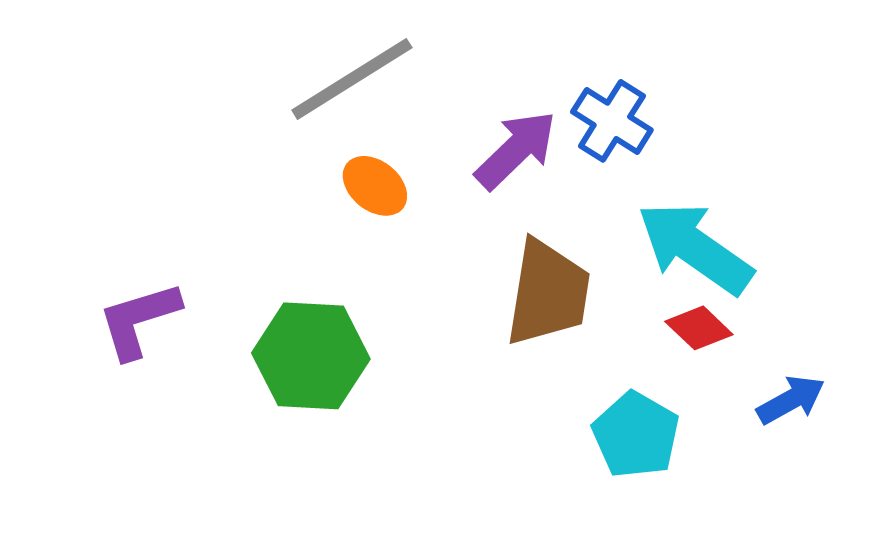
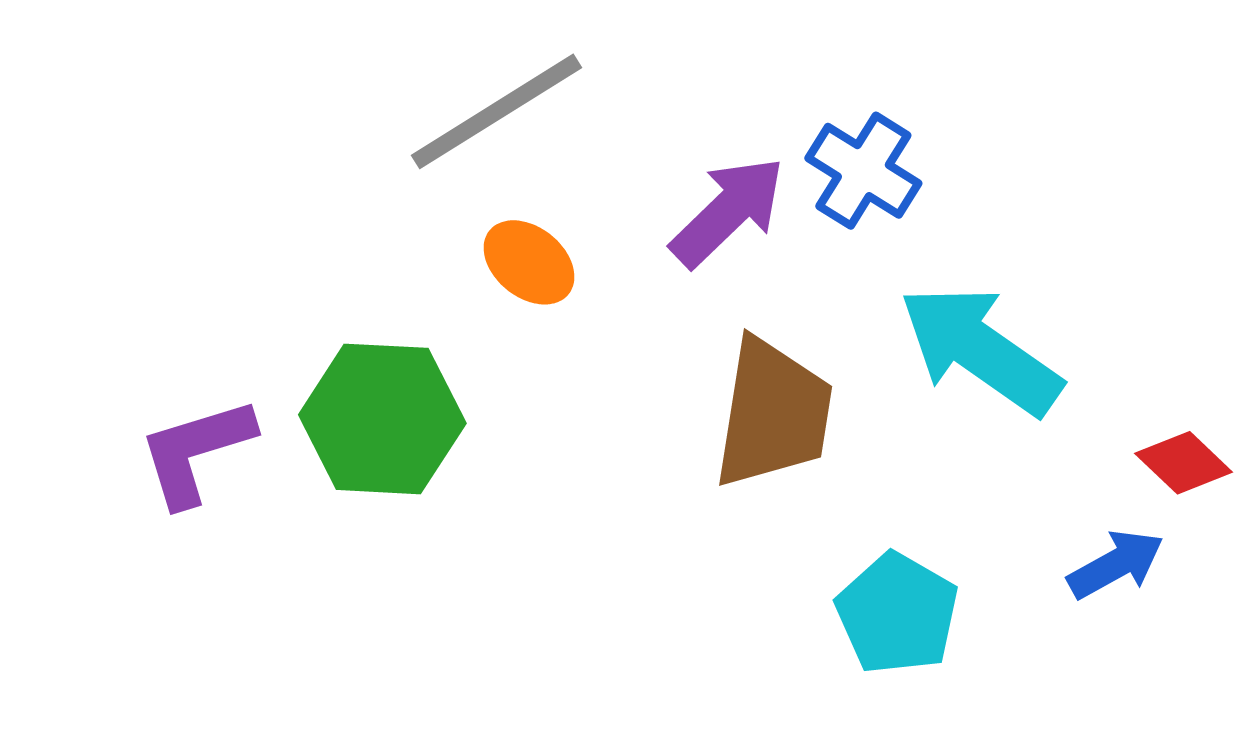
red diamond: (699, 328) -> (1184, 463), moved
green hexagon: (311, 356) -> (382, 419), moved

